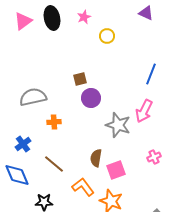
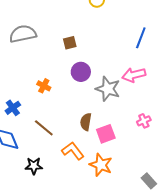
gray semicircle: (33, 97) -> (23, 34), moved
purple circle: (91, 98) -> (81, 72), moved
pink arrow: (144, 111) -> (134, 75), turned 50
orange cross: (54, 122) -> (44, 86), turned 32

